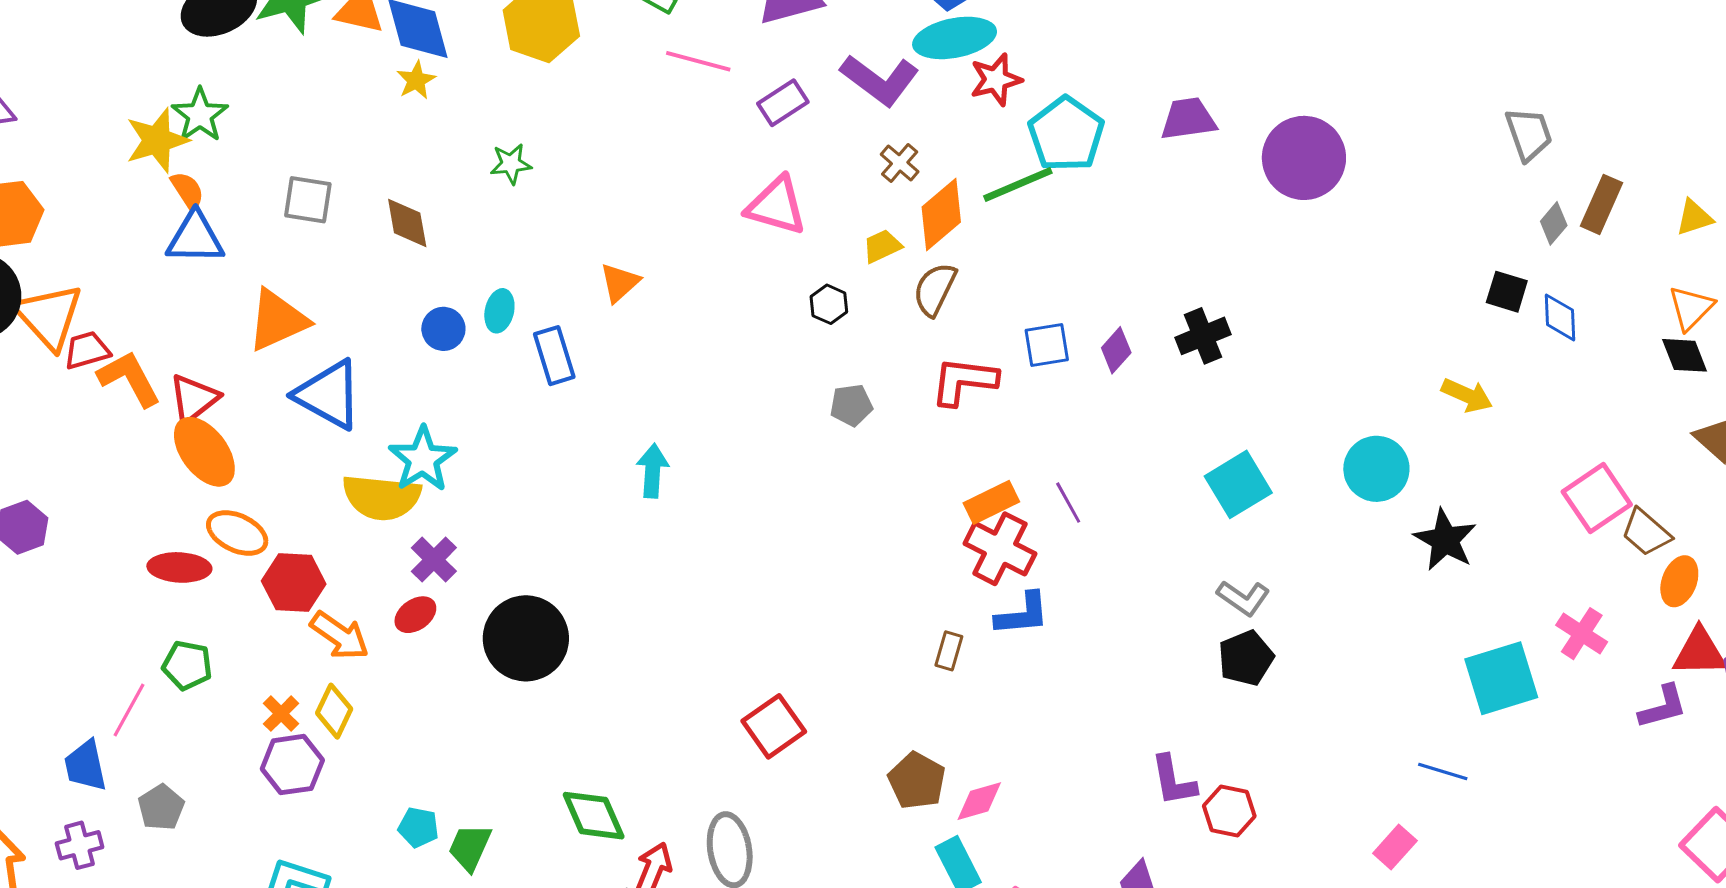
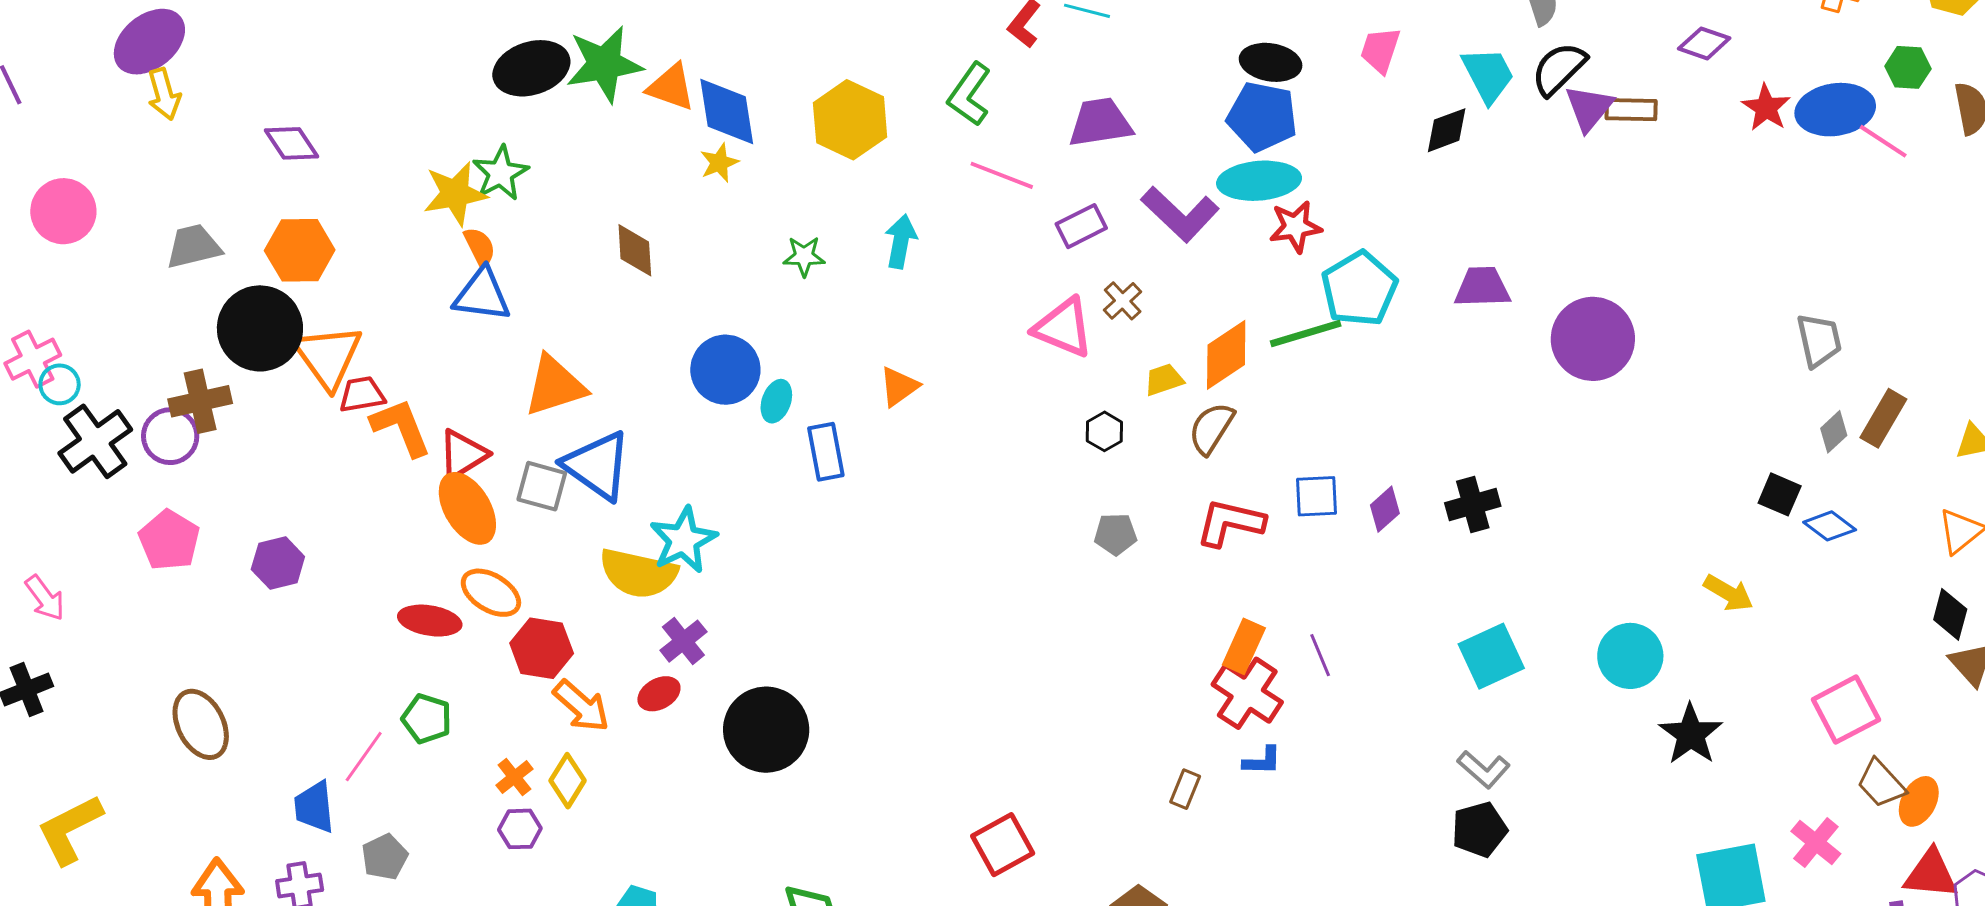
brown cross: (900, 163) -> (1123, 301), moved
gray square: (308, 200) -> (542, 486), moved
brown diamond: (407, 223) -> (635, 250), moved
blue diamond: (1560, 317) -> (1830, 526), turned -57
blue circle: (443, 329) -> (725, 370), moved, size x1.6
black diamond: (1685, 355) -> (1950, 614), moved, turned 30
cyan arrow: (653, 471) -> (901, 241), moved
orange rectangle: (991, 502) -> (1244, 646), turned -46
brown trapezoid: (1646, 532) -> (1881, 784), moved
blue L-shape: (1022, 614) -> (1262, 761), size x0.7
purple hexagon: (292, 765) -> (520, 829), size x0.7

